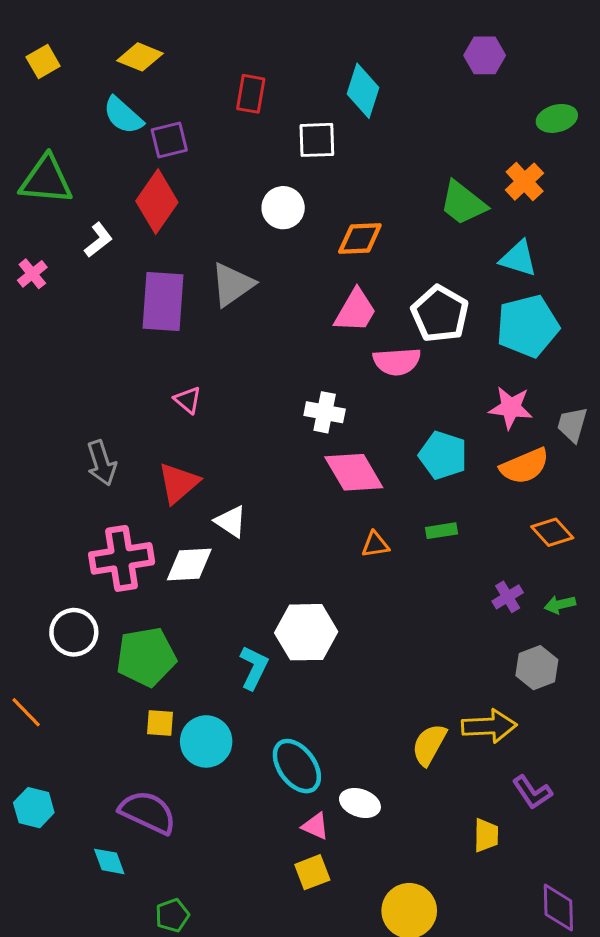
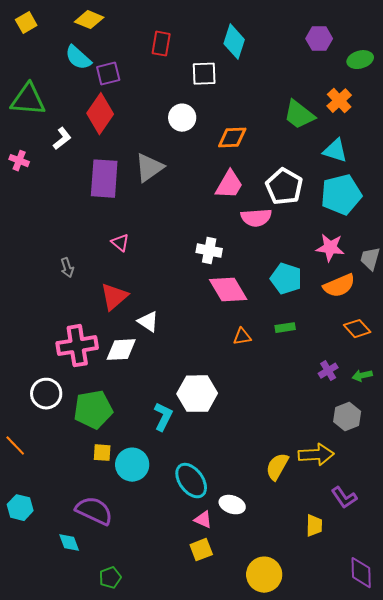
purple hexagon: (485, 55) -> (319, 39), moved
pink cross: (32, 274) -> (19, 161), turned -30
gray arrow: (102, 463) -> (67, 268), moved, size x0.7

